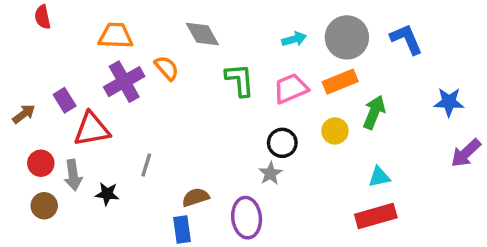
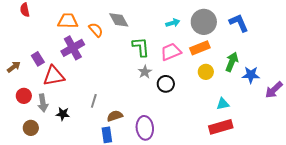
orange semicircle: (167, 68) -> (96, 30), moved
blue star: (449, 102) -> (251, 75), moved
green arrow: (374, 112) -> (232, 62), moved
yellow circle: (335, 131) -> (206, 72), moved
gray line: (146, 165) -> (94, 101), moved
gray star: (270, 173) -> (145, 72), moved
brown circle: (44, 206) -> (31, 128), moved

